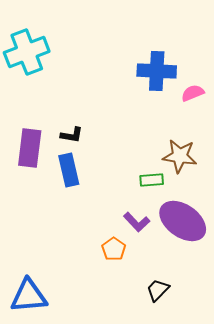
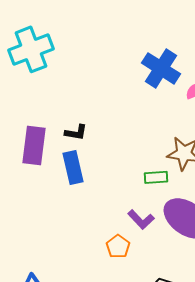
blue cross: (157, 71) -> (161, 68), turned 30

